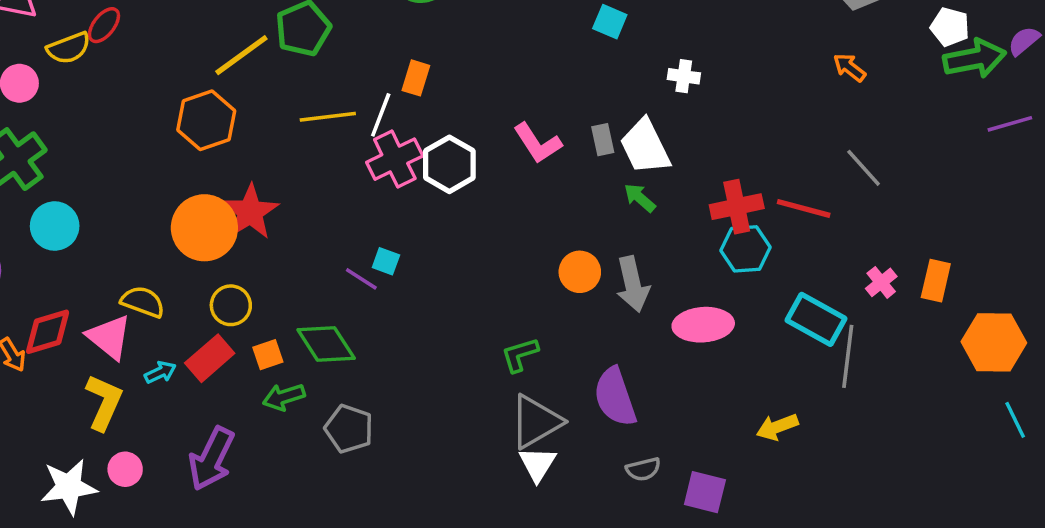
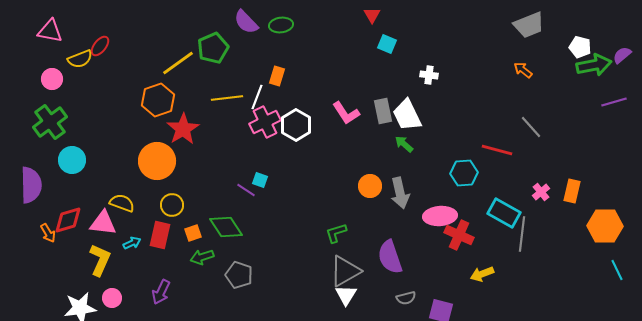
gray rectangle: (603, 140) -> (383, 111), size x1.4
red cross: (737, 207) -> (459, 235), moved, turned 36
red star: (250, 212) -> (183, 129), moved
pink triangle: (109, 337) -> (103, 223), turned -32
red rectangle: (210, 358) -> (160, 235), turned -36
purple arrow: (211, 459) -> (161, 292), size x0.7

